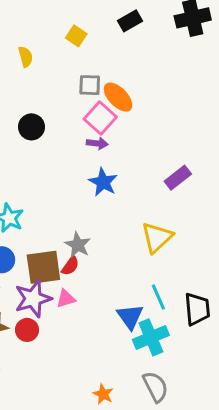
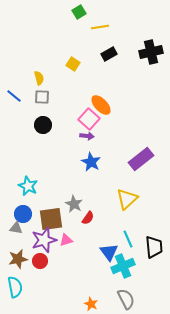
gray square: (90, 85) -> (42, 97), moved
purple rectangle: (178, 178) -> (141, 159), size x1.4
red semicircle: (70, 266) -> (88, 218), moved

